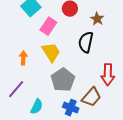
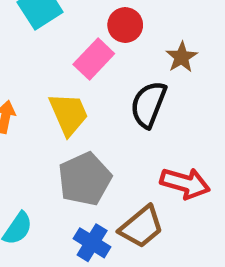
pink rectangle: (48, 26) -> (94, 59), moved
red arrow: (108, 75) -> (185, 183), turned -85

